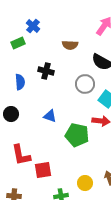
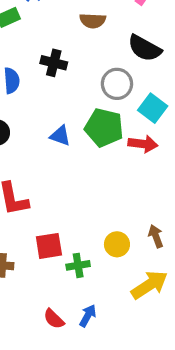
green pentagon: (77, 135) -> (104, 128), moved
red square: (43, 170) -> (49, 246), moved

